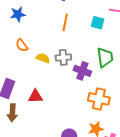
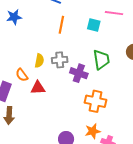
orange semicircle: (22, 45) -> (22, 75), moved
yellow semicircle: (43, 58) -> (39, 61), turned 80
red triangle: (35, 96) -> (38, 88), moved

